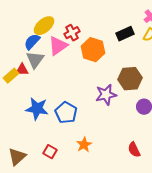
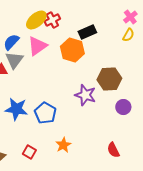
yellow ellipse: (44, 26) -> (36, 20), moved
red cross: (72, 33) -> (52, 20), moved
black rectangle: (125, 34) -> (87, 32), moved
purple star: (106, 95) -> (85, 95), turned 30

